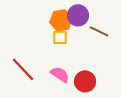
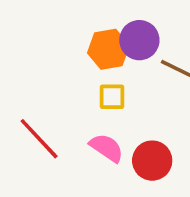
yellow square: (60, 37) -> (112, 97), moved

